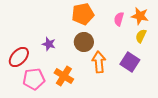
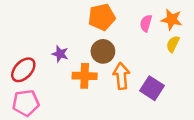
purple square: (130, 62) -> (152, 88), moved
orange cross: (64, 76) -> (85, 76), moved, turned -30
pink pentagon: (34, 79) -> (26, 103), moved

